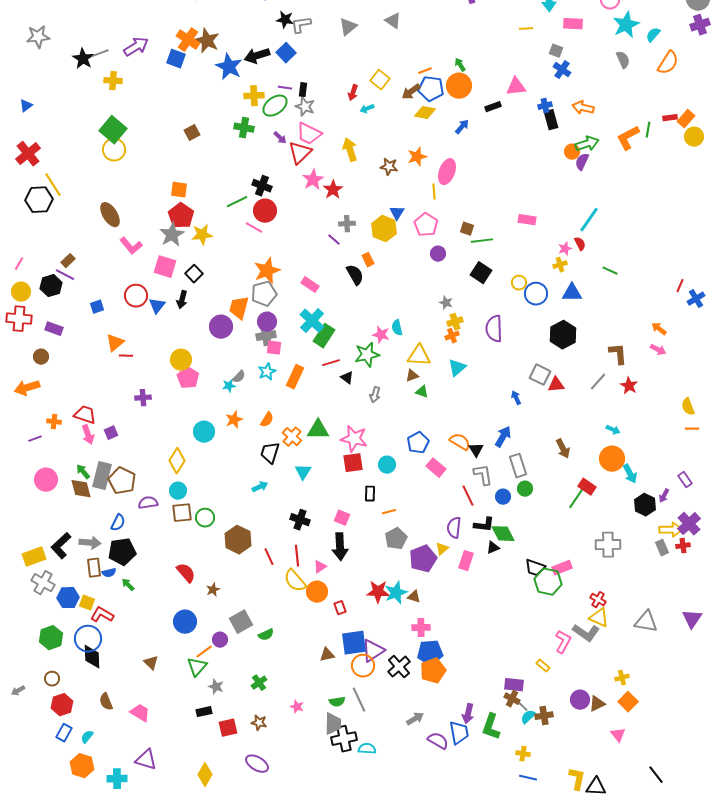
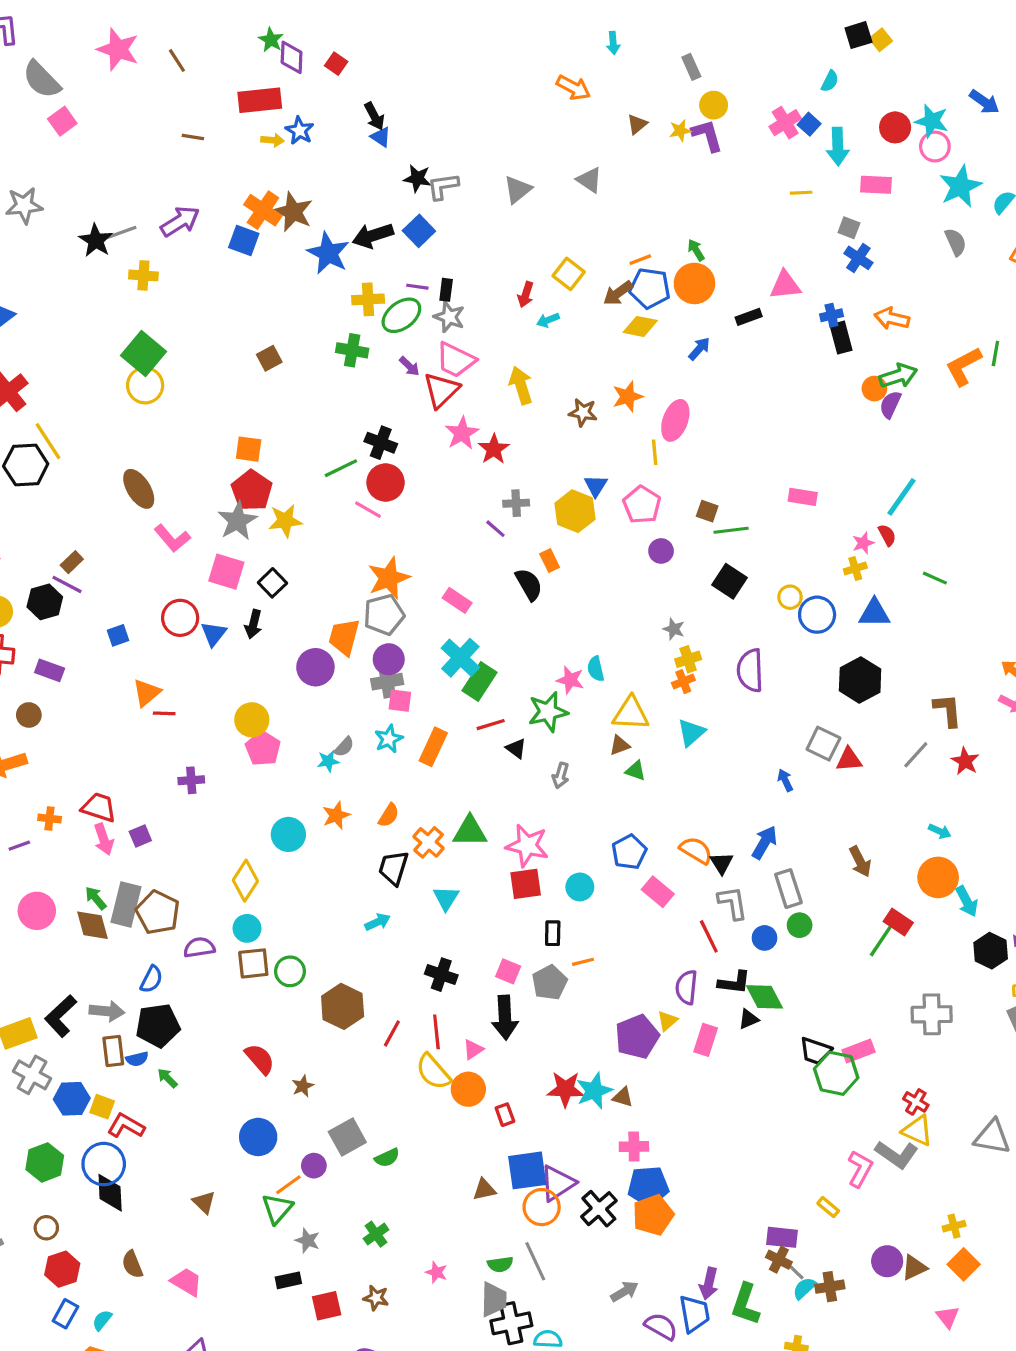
gray pentagon: (396, 539) -> (550, 983), moved
red line: (269, 557) -> (392, 1033), turned 54

